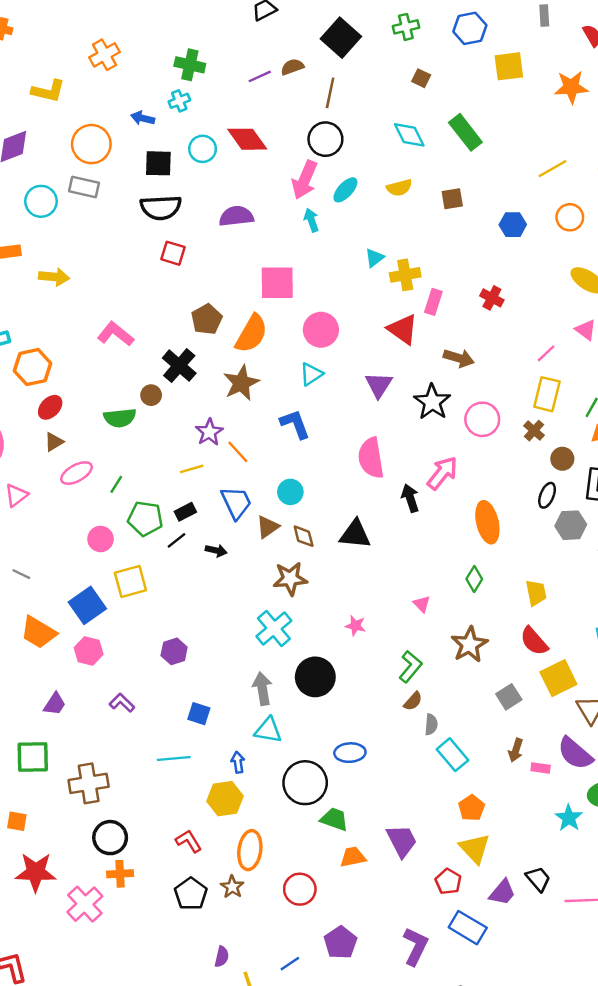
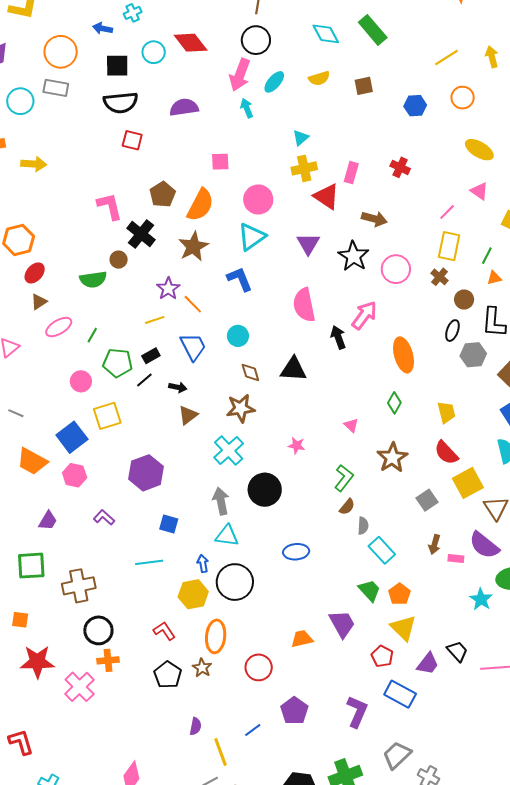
yellow cross: (405, 275) -> (304, 168), moved
pink square: (277, 283) -> (220, 162), size x0.6
pink L-shape: (116, 334) -> (110, 206), moved, turned 40
cyan triangle: (311, 374) -> (252, 237), size x1.4
brown triangle: (268, 527) -> (188, 415), moved
purple hexagon: (174, 651) -> (146, 473), size x1.6
black circle: (305, 783) -> (235, 582), moved
green trapezoid: (334, 819) -> (370, 590), moved, turned 30

